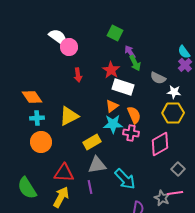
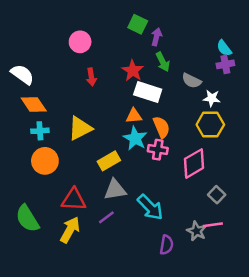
white semicircle: (58, 37) -> (22, 74), moved
purple arrow: (130, 52) -> (156, 37), moved, turned 48
purple cross: (185, 65) -> (225, 64), turned 32
orange triangle: (112, 106) -> (134, 116), turned 32
cyan star: (113, 124) -> (135, 138), turned 30
purple line: (90, 187) -> (106, 217), turned 64

